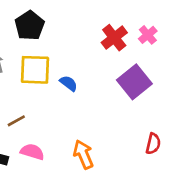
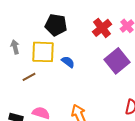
black pentagon: (30, 26) -> (56, 25), moved, turned -30
brown line: (16, 121) -> (29, 77), moved

